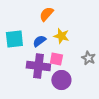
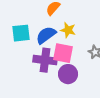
blue semicircle: (39, 41) -> (46, 35), size x1.5
pink square: (56, 59) -> (63, 53), size x1.5

